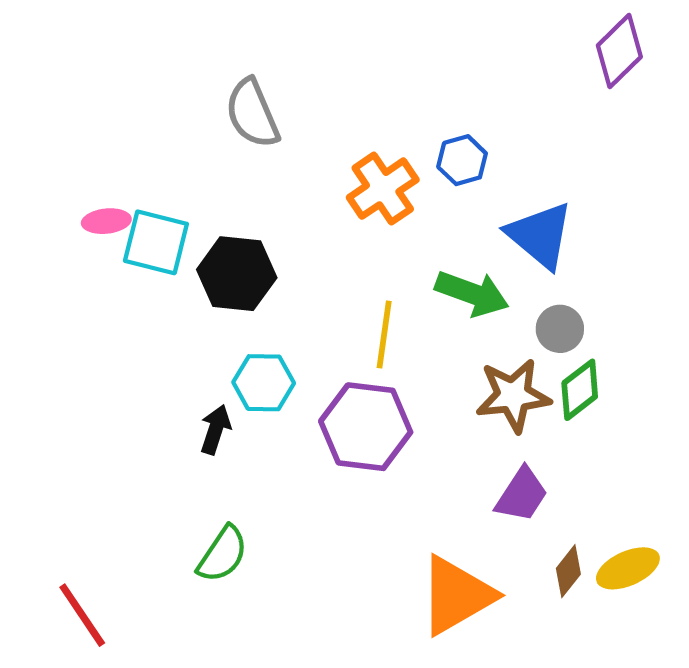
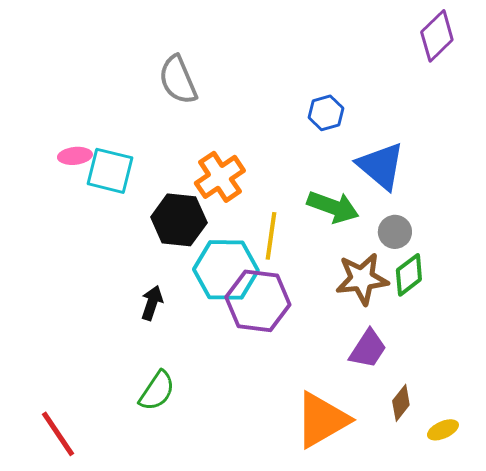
orange cross: (383, 189) -> (220, 177), moved
black hexagon: (237, 274) -> (179, 220), moved
cyan hexagon: (264, 383) -> (226, 270), moved, size x1.5
yellow ellipse: (628, 568) -> (443, 430), moved, size x0.7

